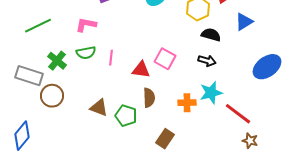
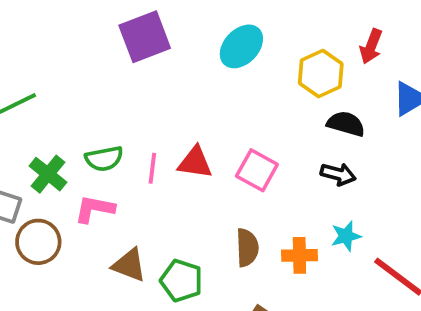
pink L-shape: (86, 25) -> (94, 209), moved
red triangle: (141, 70) -> (195, 163), moved
cyan star: (211, 93) -> (346, 236), size x0.7
brown semicircle: (149, 98) -> (247, 248), moved

